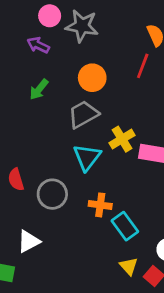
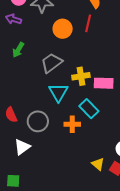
orange circle: (92, 78) -> (63, 29), moved
yellow cross: (122, 139) -> (81, 76), turned 30
cyan rectangle: (125, 226) -> (89, 109), moved
white triangle: (29, 241) -> (22, 147), moved

